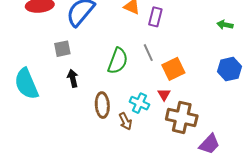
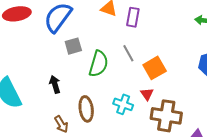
gray square: (62, 49) -> (73, 46), moved
brown arrow: (125, 121) -> (61, 124), moved

